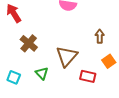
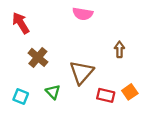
orange square: (109, 61) -> (130, 92), moved

